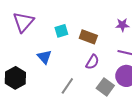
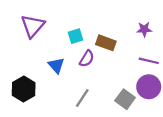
purple semicircle: (92, 62) -> (87, 59), moved

